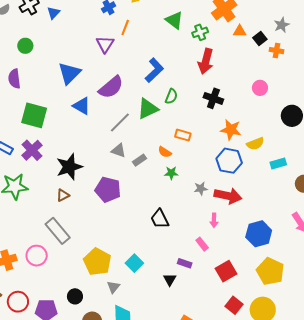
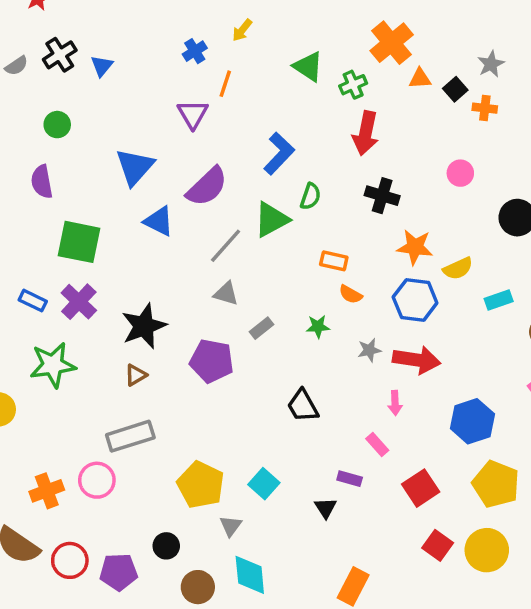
orange semicircle: (165, 152) -> (351, 294), moved
gray rectangle: (140, 160) -> (261, 328), moved
gray rectangle: (58, 231) -> (130, 436), turned -64

